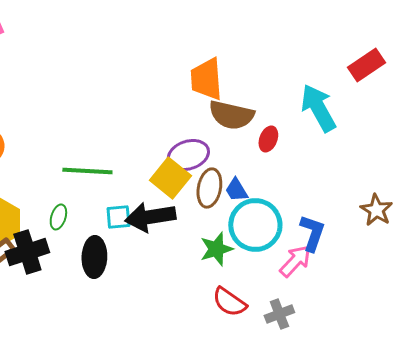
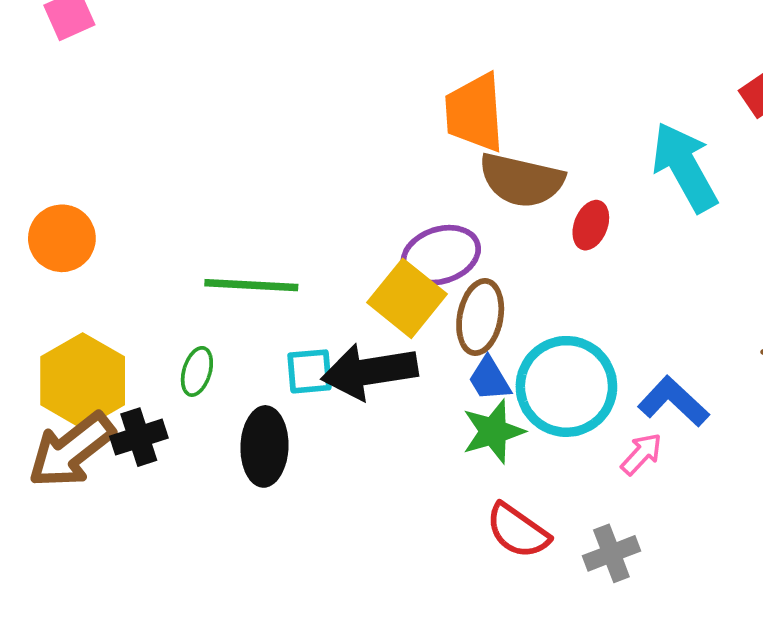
blue trapezoid: (236, 190) -> (490, 379), moved
blue L-shape: (312, 233) -> (673, 401), turned -66
black cross: (27, 252) -> (139, 437), size x0.7
pink arrow: (295, 261) -> (641, 454), size x0.7

